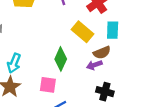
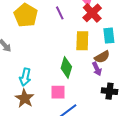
yellow rectangle: (83, 32) -> (82, 41), turned 60
purple arrow: (94, 65) -> (97, 69), turned -88

